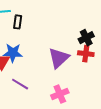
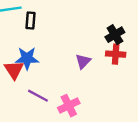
purple triangle: (59, 58) -> (83, 61), size x0.6
pink cross: (60, 94) -> (69, 106), moved

